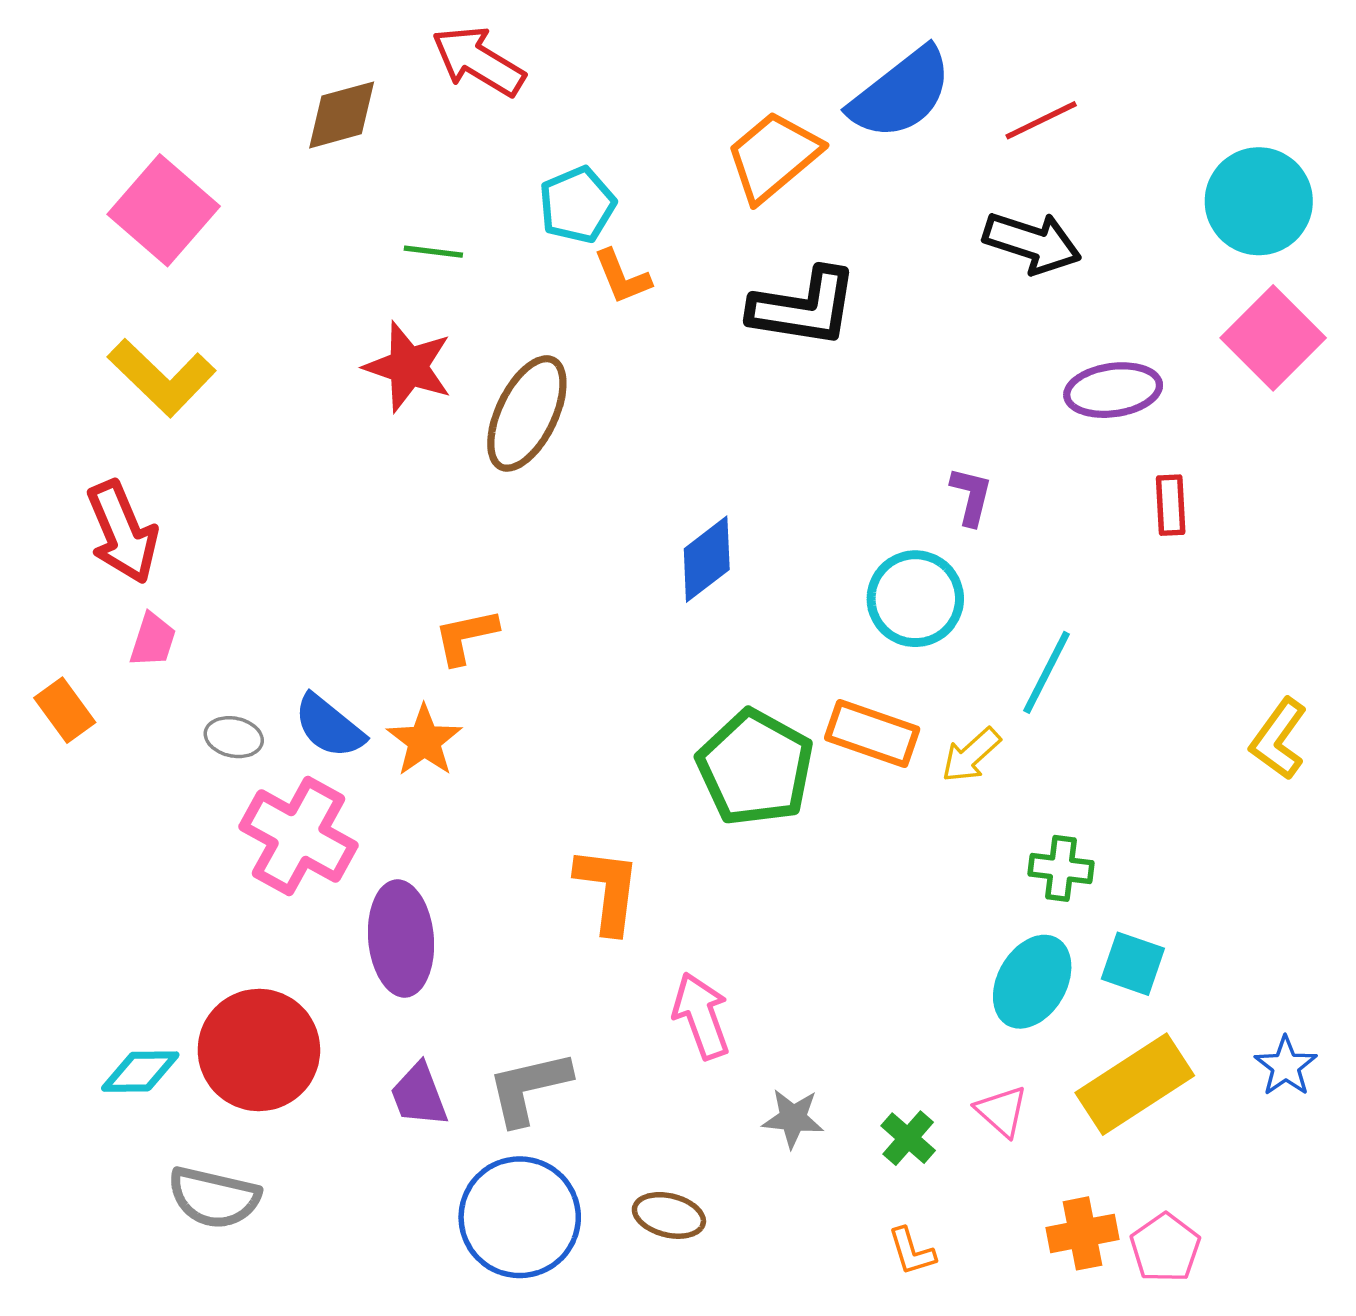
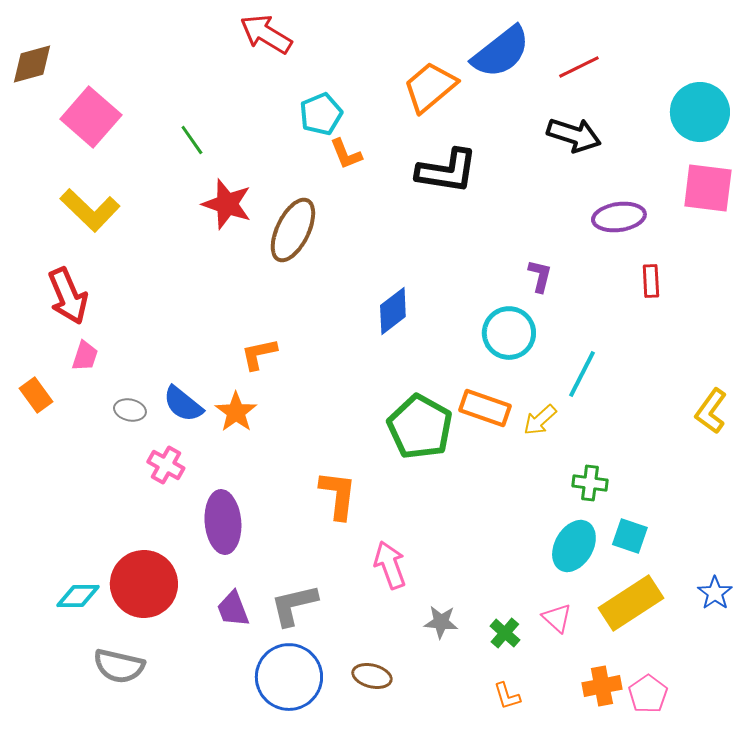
brown diamond: (342, 115) -> (32, 64), moved
green line: (433, 252) -> (192, 140), moved, turned 48
pink square: (1273, 338) -> (708, 188), turned -38
pink cross: (299, 836) -> (166, 465), size x0.6

